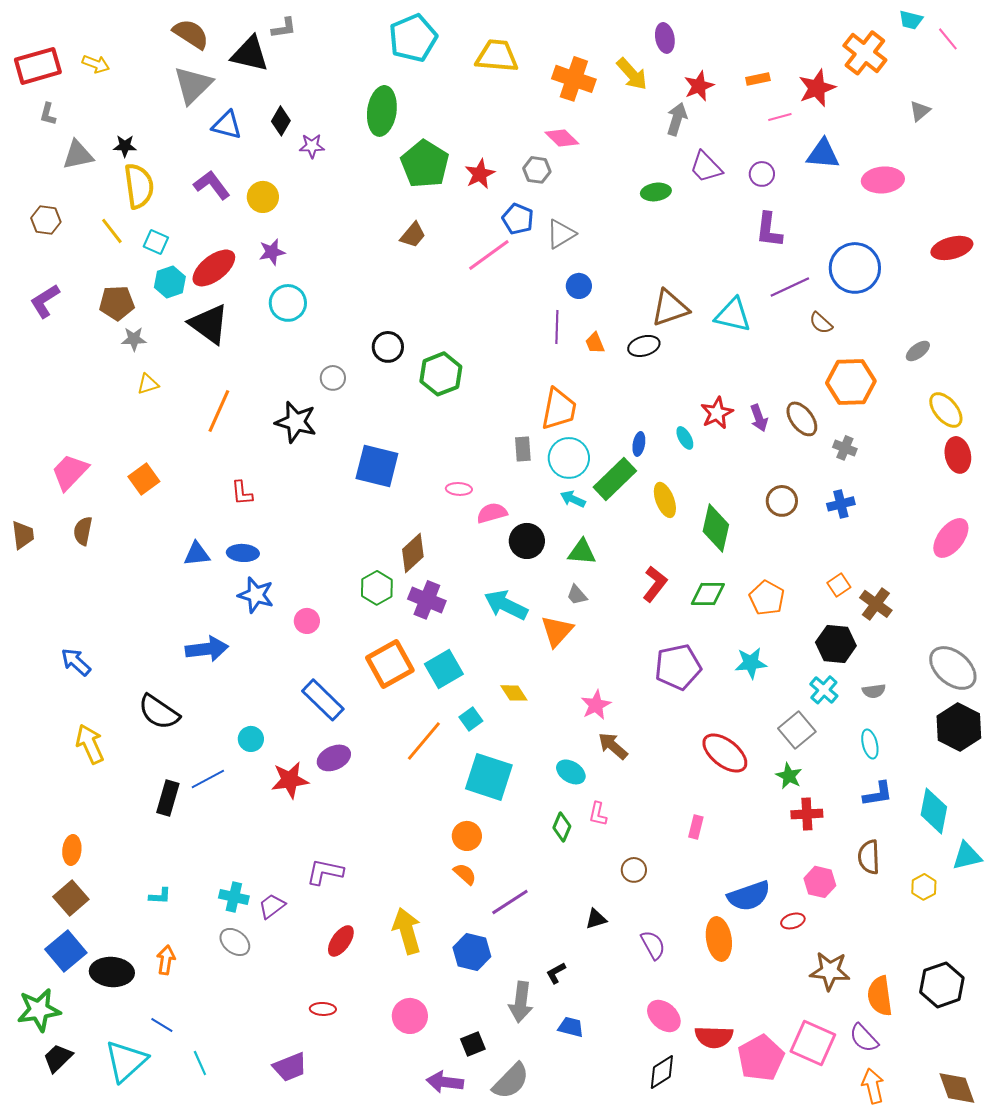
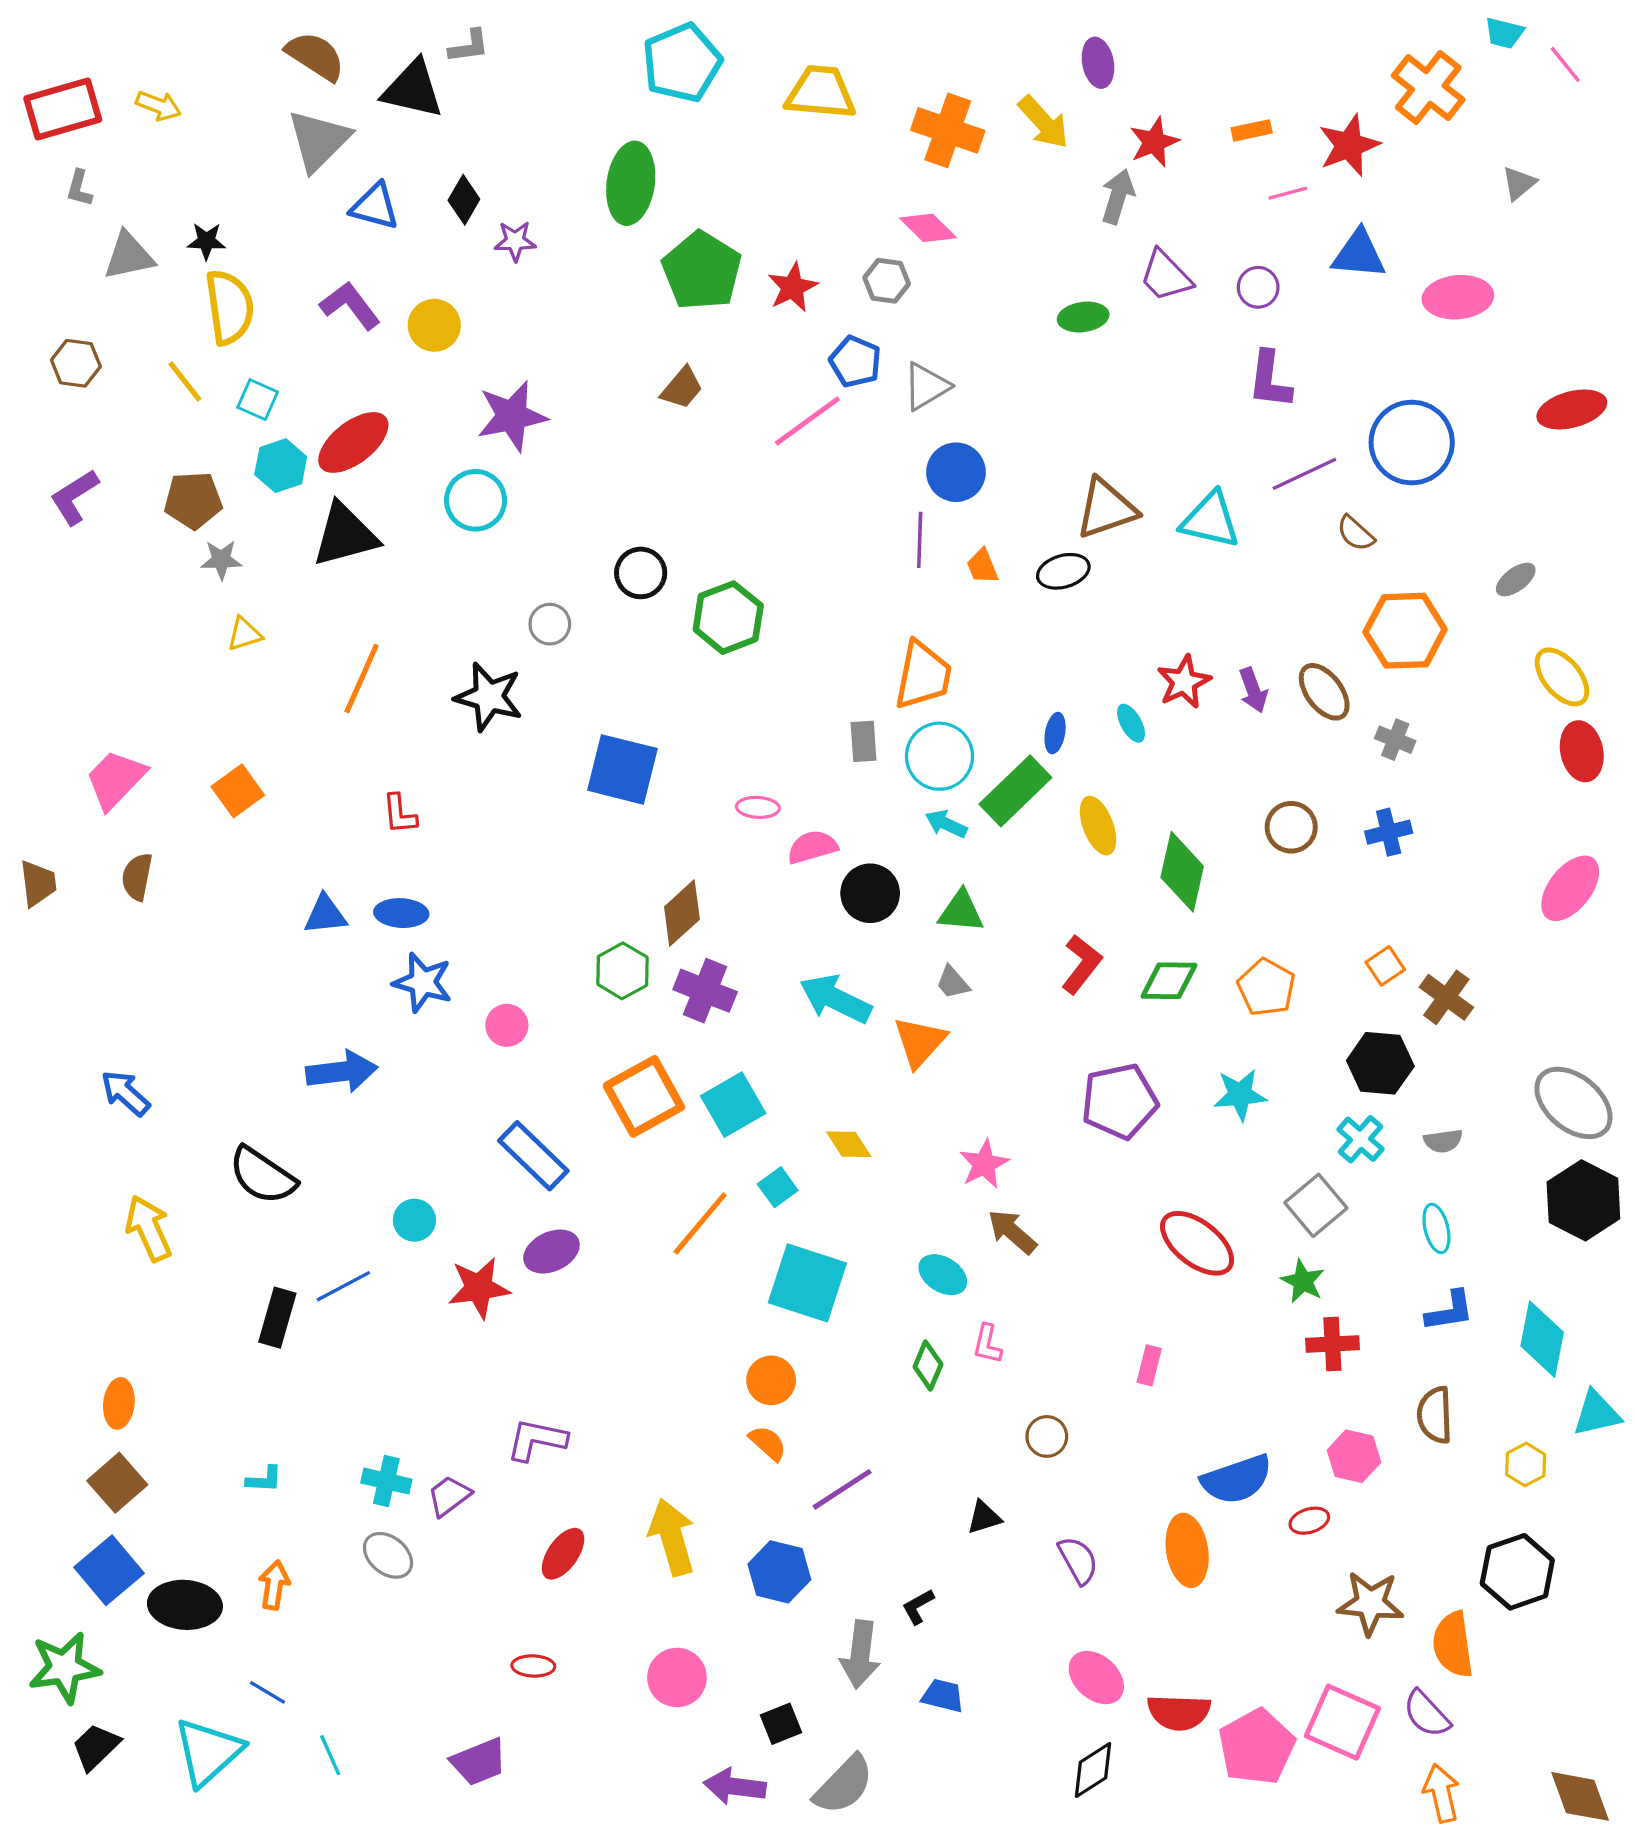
purple star: (272, 252) -> (512, 416), moved, size x1.6
blue circle: (579, 286) -> (956, 472), size x1.4
black triangle: (209, 324) -> (345, 535), turned -51
black hexagon: (942, 985) -> (1517, 1572), moved

